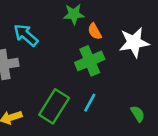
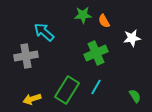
orange semicircle: (95, 31) -> (104, 21), moved
white star: (134, 42) -> (132, 38), size x0.7

